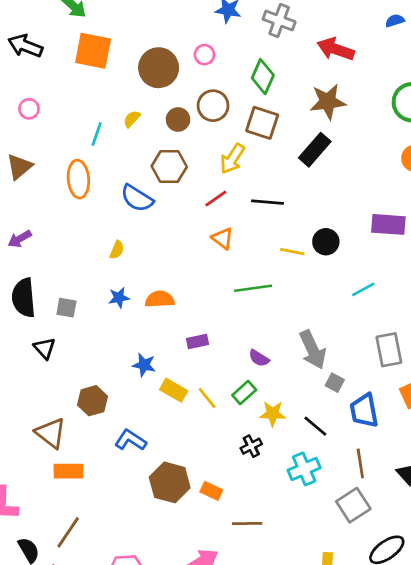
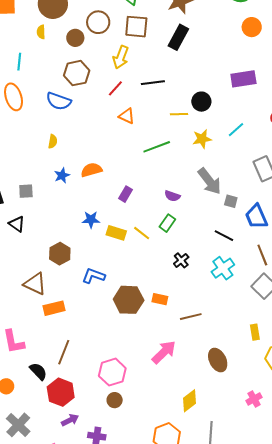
yellow semicircle: (132, 119) -> (41, 32), moved, turned -32
purple rectangle: (198, 341) -> (126, 194), turned -35
yellow star: (273, 414) -> (202, 139), moved

